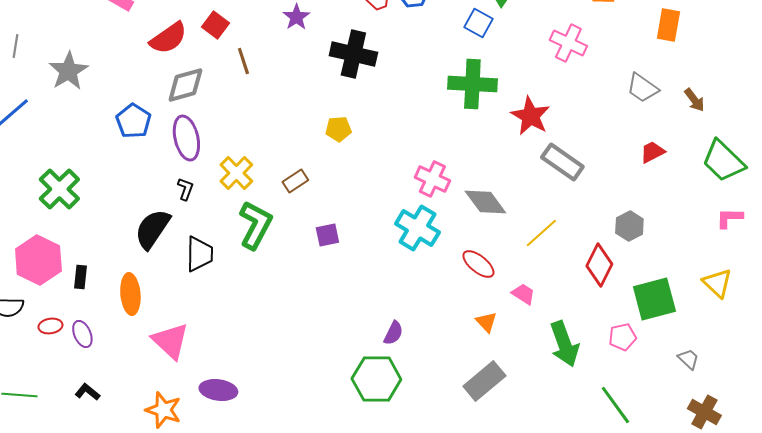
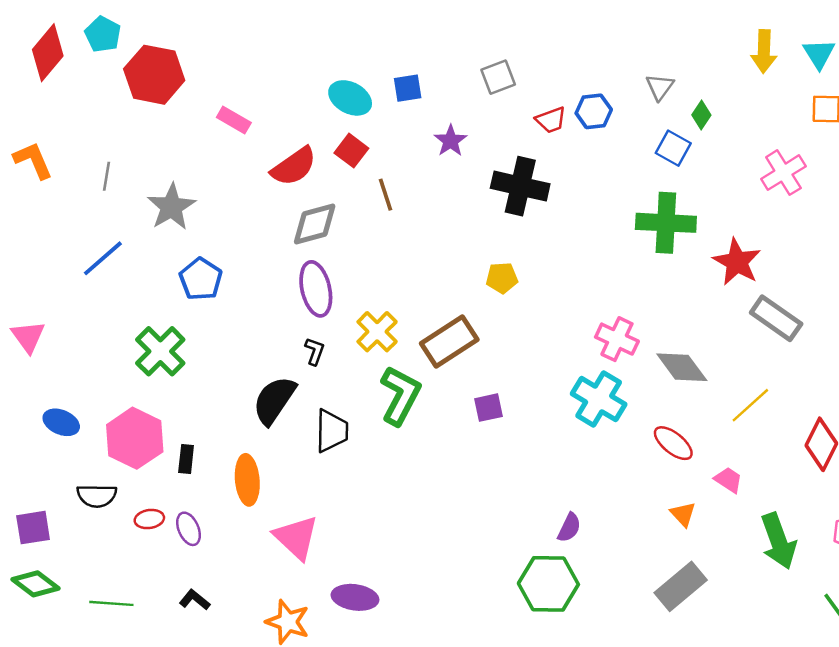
pink cross: (568, 43) -> (783, 173), turned 33
blue pentagon: (133, 121) -> (201, 279), moved
brown rectangle: (295, 181) -> (449, 342), size x1.8

